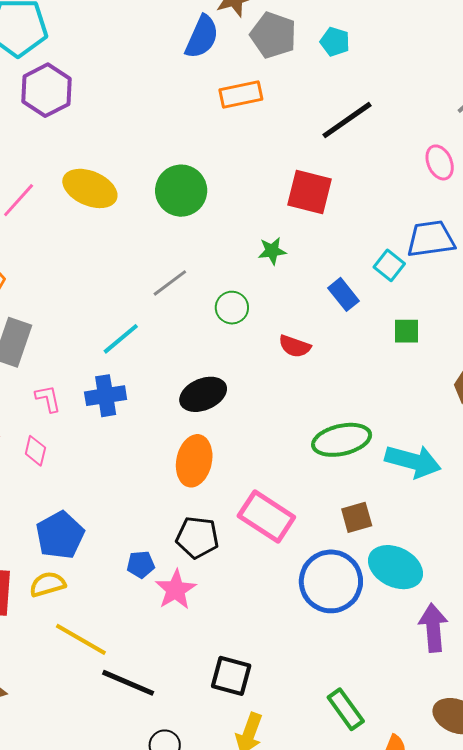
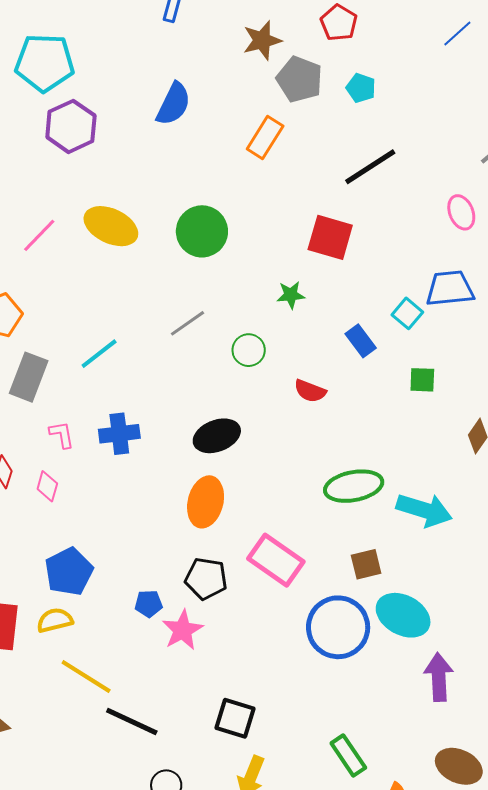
blue semicircle: (202, 37) -> (173, 104), moved
orange rectangle: (241, 95) -> (265, 137), turned -48
cyan line: (121, 339) -> (99, 354), moved

